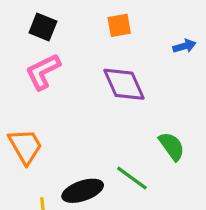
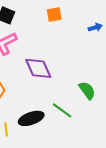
purple diamond: (124, 84) -> (38, 68), moved

